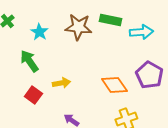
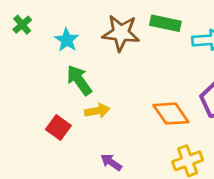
green arrow: (29, 61) -> (79, 80), moved

